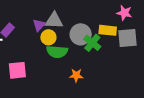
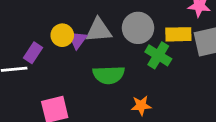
gray circle: (81, 34) -> (138, 28), moved
yellow circle: (48, 37) -> (62, 35), moved

